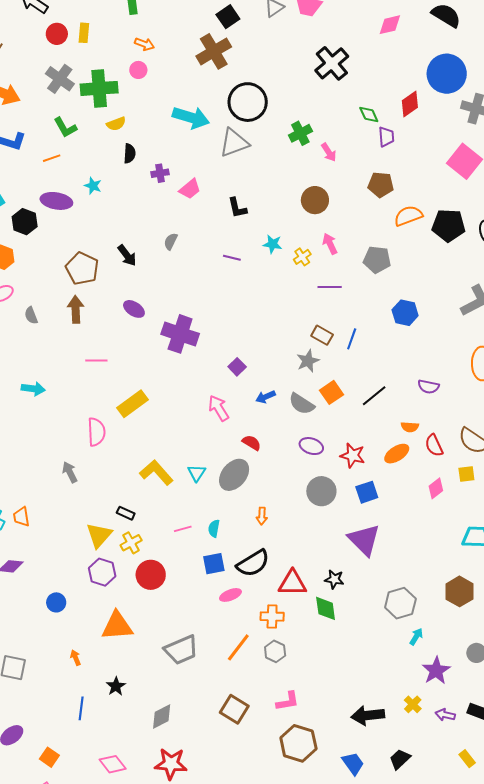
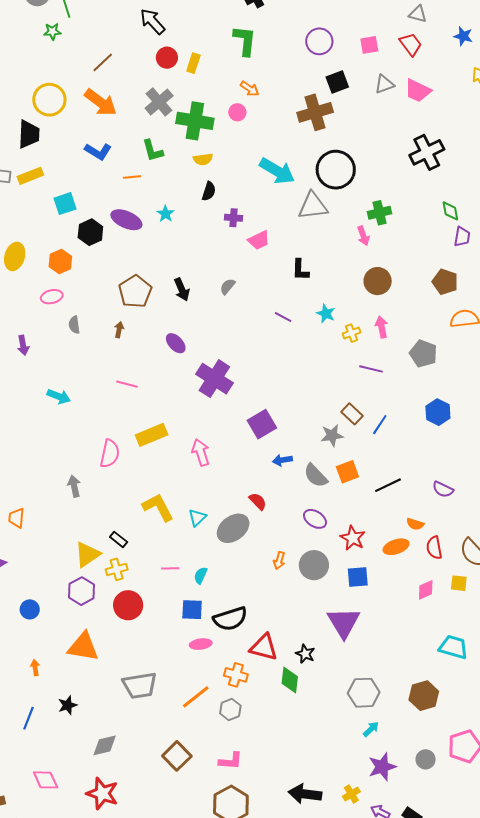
pink arrow: (329, 152) -> (363, 236), moved
brown arrow: (76, 309) -> (119, 330), size x0.6
purple square: (237, 367) -> (262, 424), size x1.6
pink arrow: (219, 408) -> (201, 452), moved
orange arrow: (262, 516) -> (279, 561), moved

